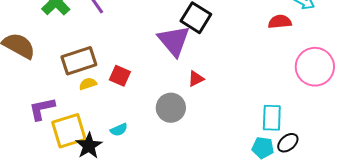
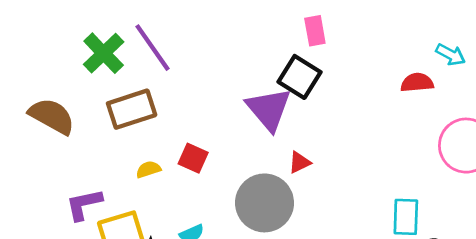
brown rectangle: (79, 61) -> (132, 109), moved
gray circle: (171, 108) -> (265, 203), size x1.4

